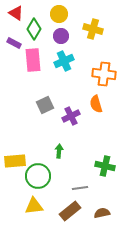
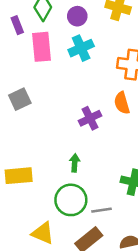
purple rectangle: (14, 43) -> (17, 25), turned 40
gray square: (45, 105) -> (20, 99), moved
green circle: (38, 176) -> (71, 200), moved
yellow triangle: (34, 206) -> (43, 233), turned 30

